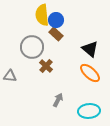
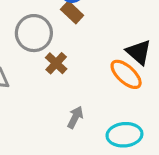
black triangle: (90, 49) -> (139, 52), moved

